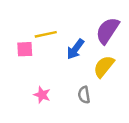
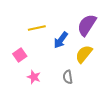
pink square: (25, 49) -> (20, 55), moved, turned -32

